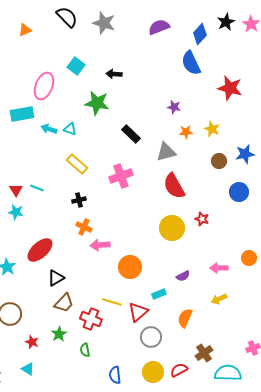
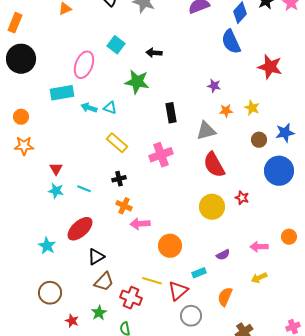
black rectangle: (131, 134) -> (171, 113), turned 36
cyan line: (37, 188) -> (84, 189), moved
blue circle: (239, 192) -> (279, 171), size x1.5

